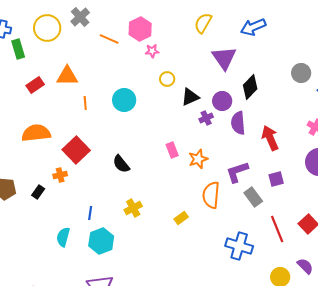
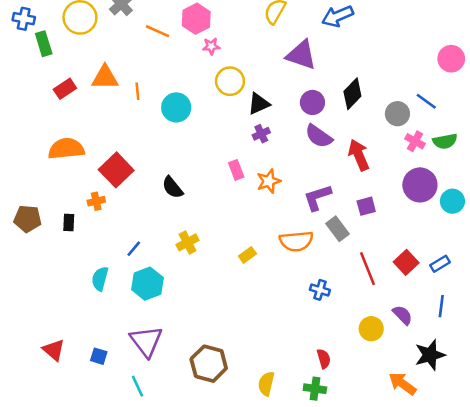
purple triangle: (224, 58) -> (301, 55), turned -36
gray circle: (301, 73) -> (397, 114), moved
yellow circle: (167, 79) -> (230, 81), size x1.5
black diamond: (250, 87) -> (352, 94), moved
purple circle: (222, 101) -> (312, 102), moved
orange line: (85, 103) -> (137, 91), moved
purple cross: (206, 118) -> (261, 134), moved
purple semicircle: (238, 123) -> (319, 136), turned -50
black rectangle: (38, 192) -> (69, 222), turned -32
orange semicircle: (211, 195) -> (296, 241), moved, turned -100
blue line: (90, 213) -> (134, 249), turned 32
blue cross: (239, 246) -> (320, 290), size x0.6

